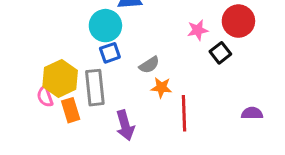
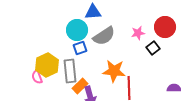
gray semicircle: (149, 65) -> (104, 36), moved, size x1.6
orange star: (161, 88) -> (114, 71), size x1.6
orange rectangle: (71, 110) -> (80, 86), moved, turned 63

